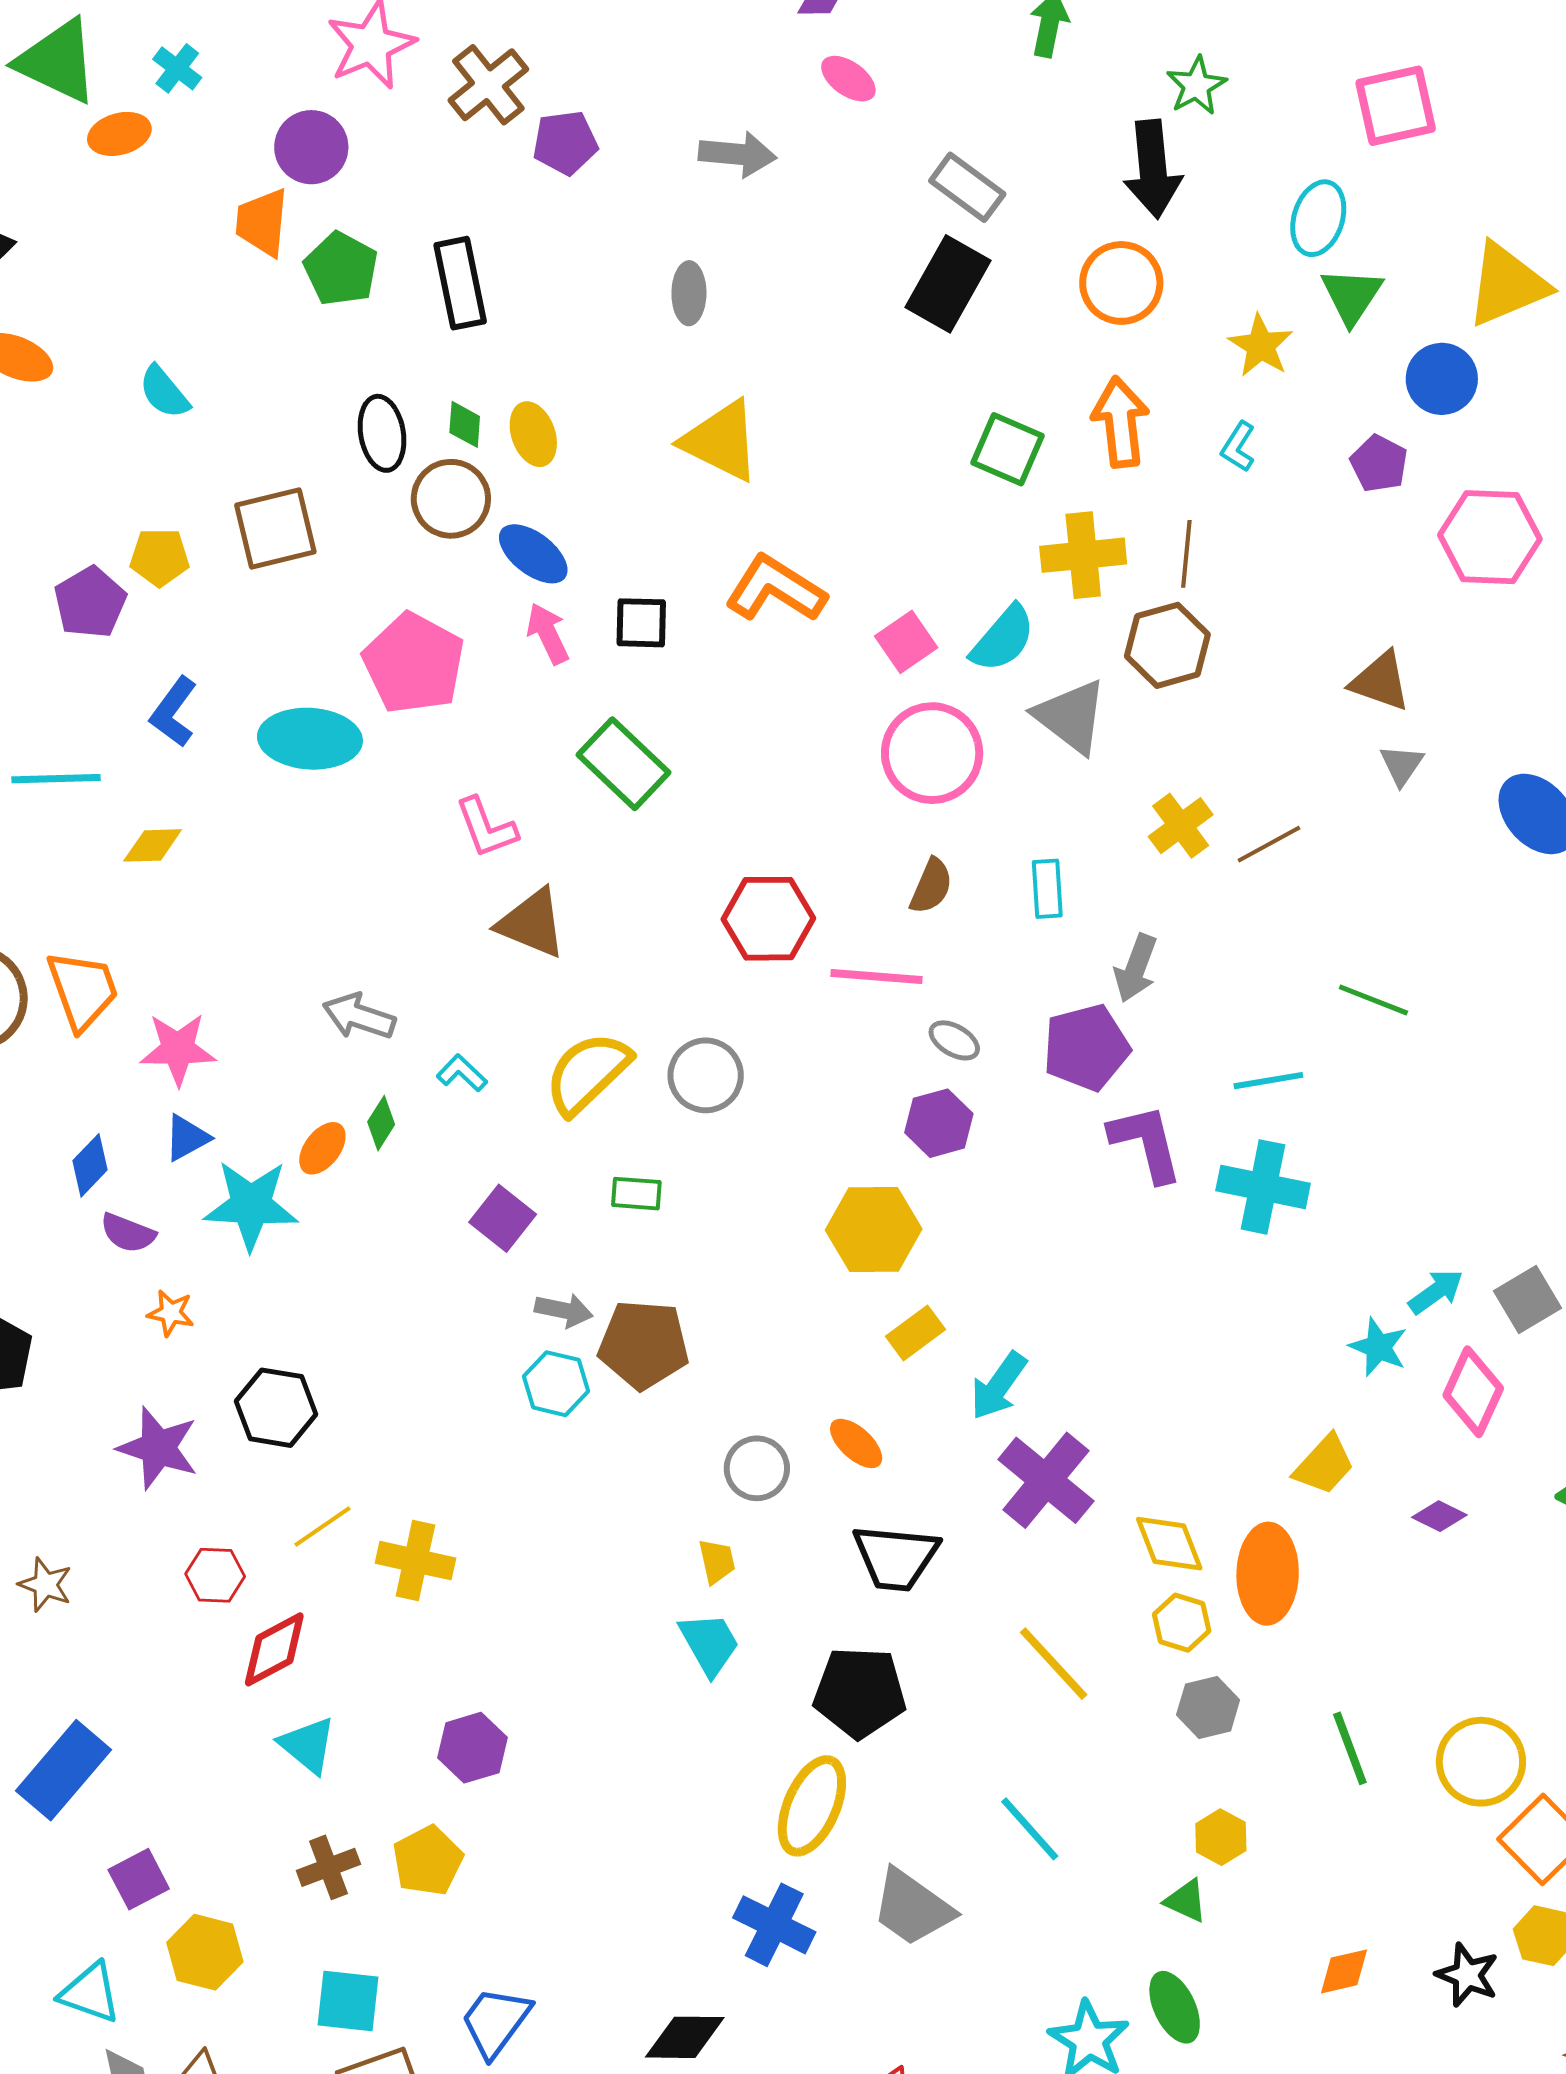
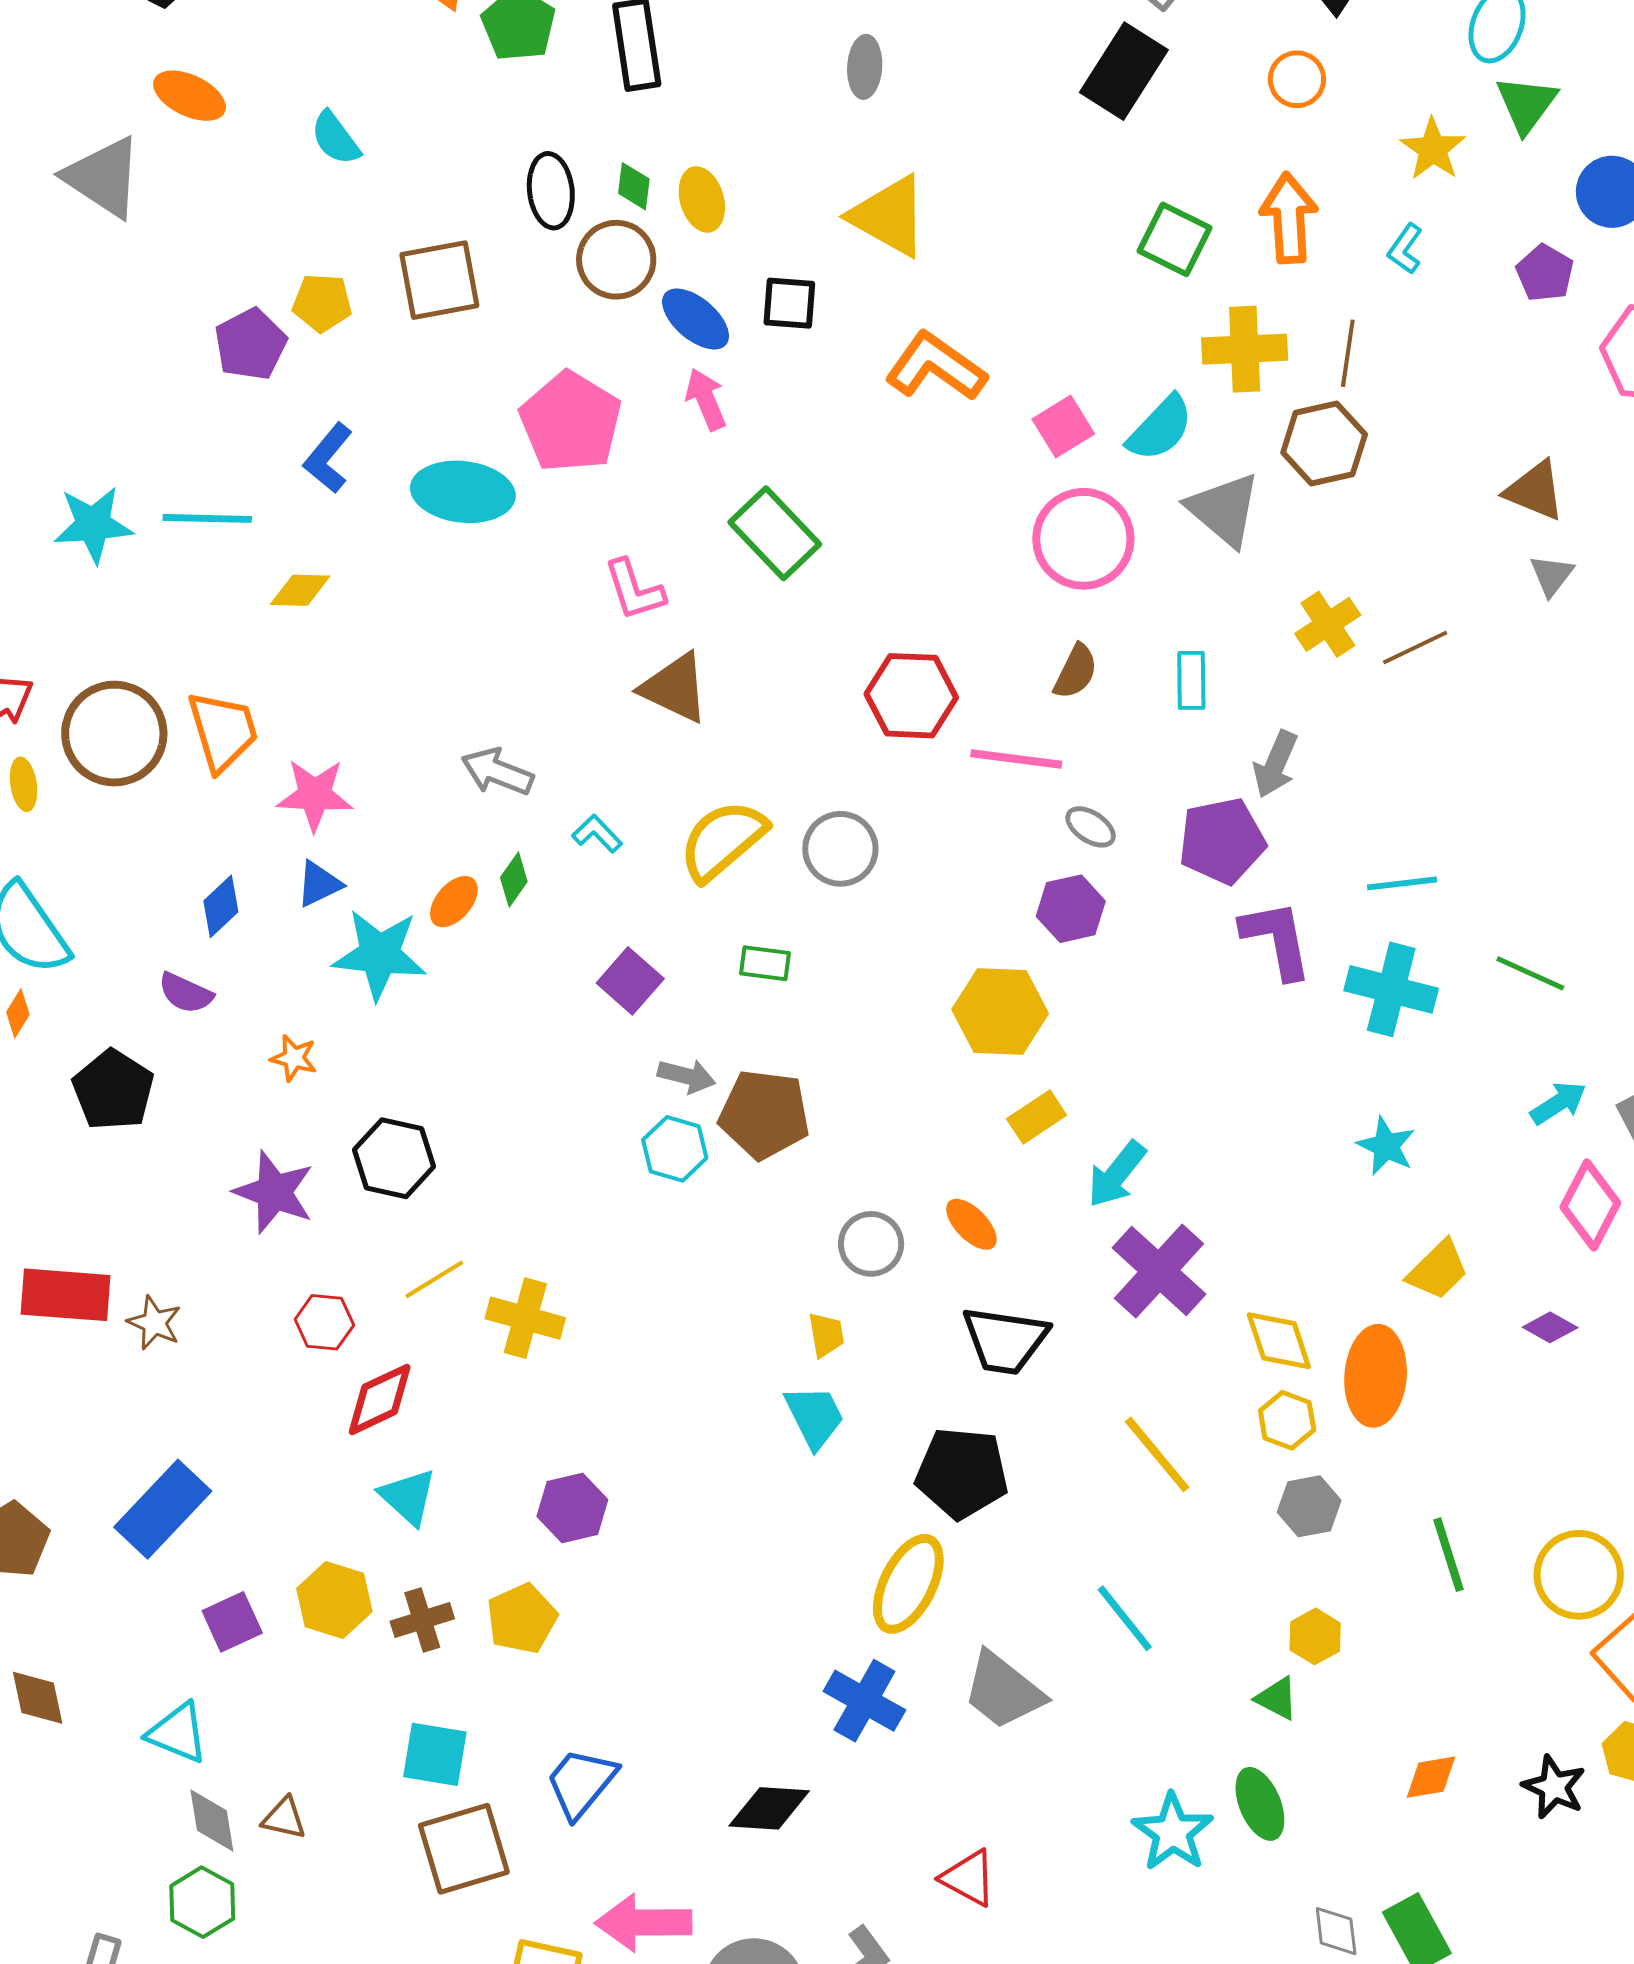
orange circle: (1121, 283) -> (1297, 79), size x0.7
black square: (641, 623) -> (789, 303), moved
green line: (1373, 1000) -> (1530, 973), moved
purple semicircle: (128, 1233) -> (186, 993), moved
cyan star: (1378, 1347) -> (1386, 1146), moved
yellow hexagon: (205, 1952) -> (334, 1600), moved

